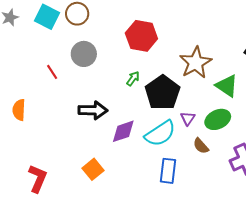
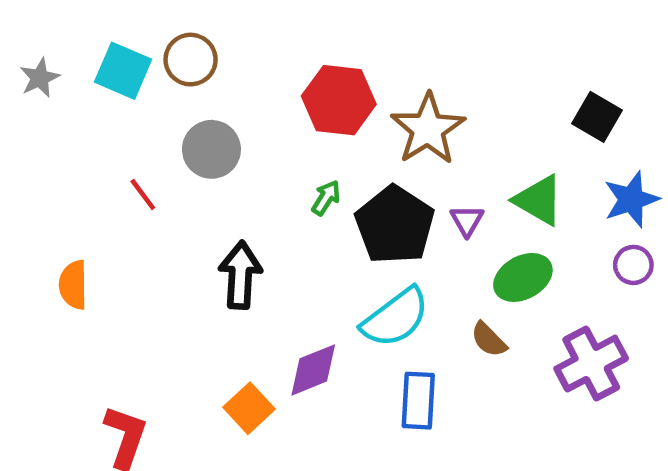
brown star: (196, 63) -> (428, 129), moved
black arrow: (93, 110) -> (240, 275), turned -84
purple triangle: (188, 118) -> (467, 220), moved
purple diamond: (123, 131) -> (313, 370), moved

